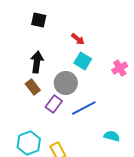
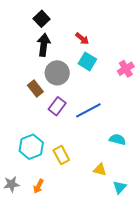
black square: (39, 20) -> (42, 19), turned 35
black arrow: (37, 62) -> (44, 45), moved
gray circle: (66, 83) -> (57, 73), moved

